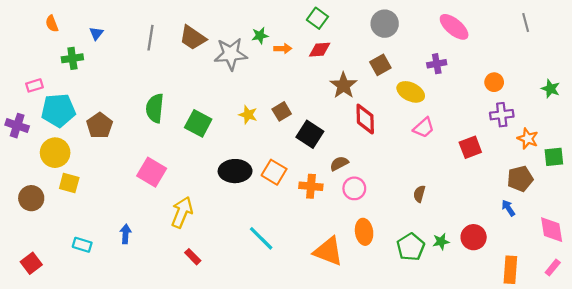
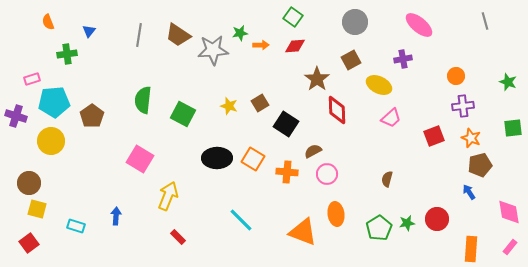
orange star: (528, 139) -> (471, 138), moved
green square: (554, 157) -> (513, 128), moved
yellow square: (69, 183) -> (37, 209), moved

